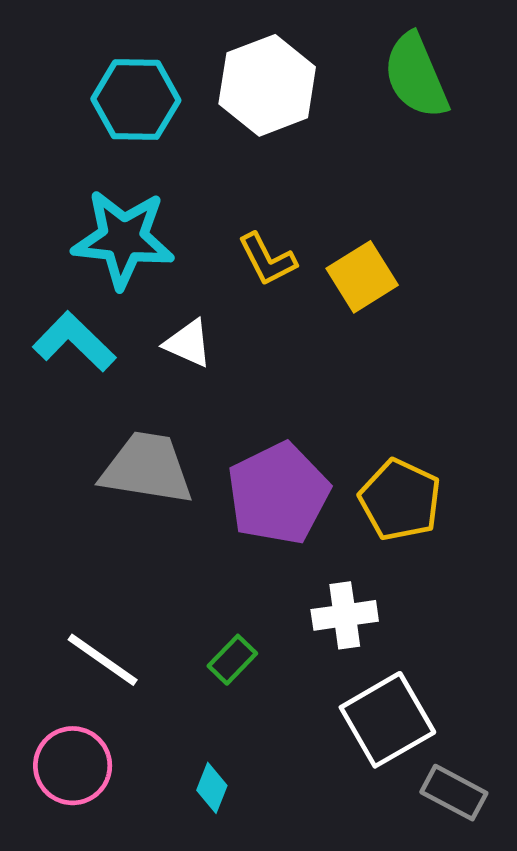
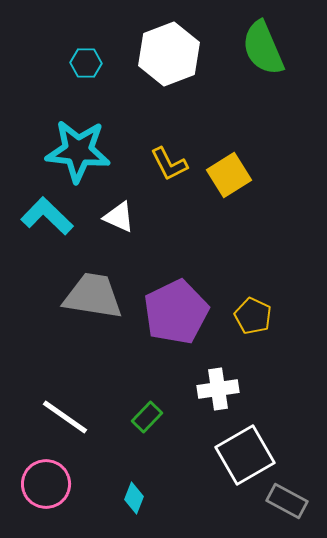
cyan hexagon: (136, 100) -> (86, 63), size x0.6
yellow pentagon: (400, 500) -> (253, 316), size x0.7

